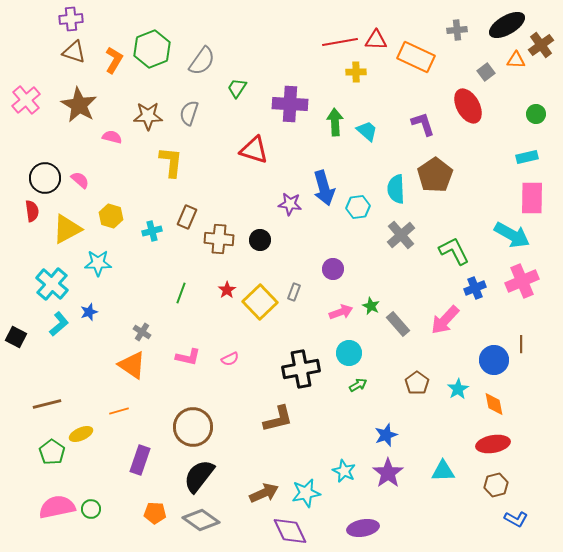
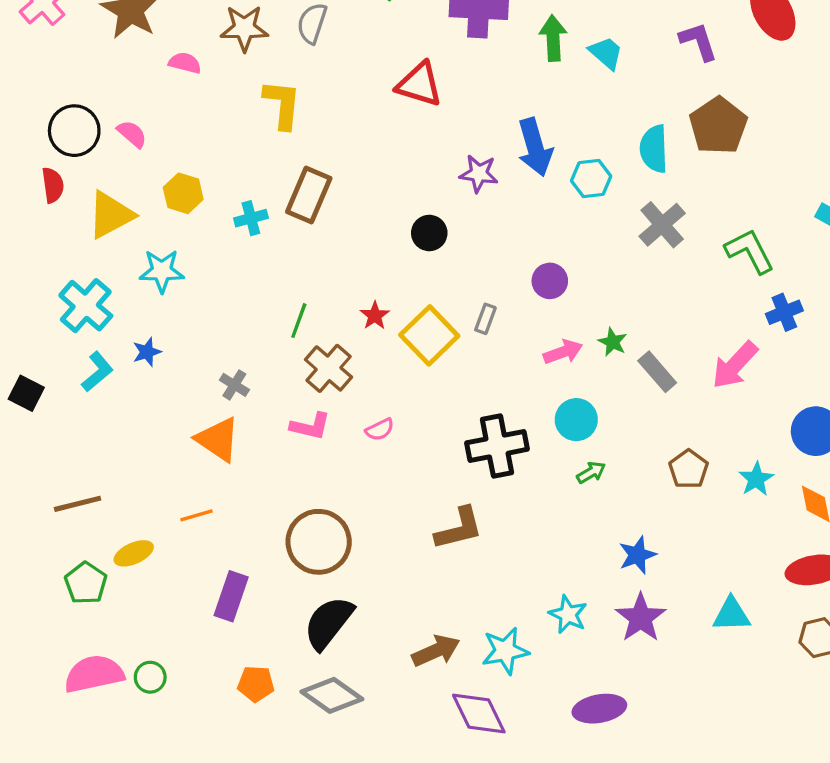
brown rectangle: (187, 217) -> (309, 195), size x1.4
brown cross: (219, 239) -> (329, 368), moved, turned 36

